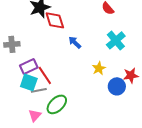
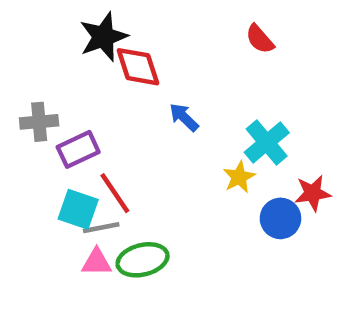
cyan cross: (116, 40) -> (267, 143), moved
purple rectangle: (29, 66) -> (78, 149), moved
green ellipse: (57, 104) -> (143, 260), turned 30
pink triangle: (35, 115) -> (97, 262), moved, turned 48

